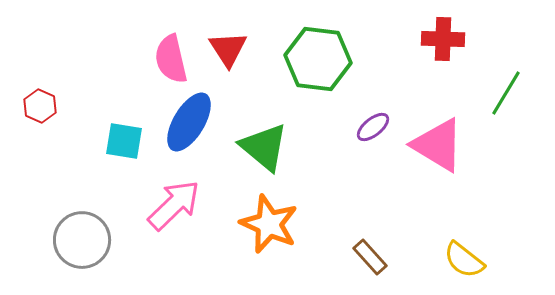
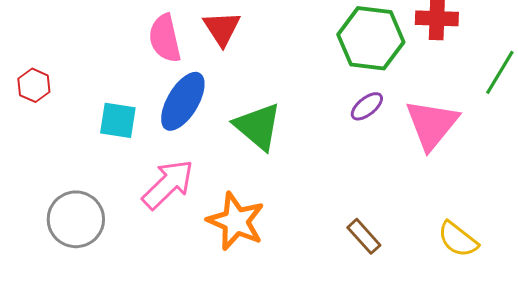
green hexagon: (318, 59) -> (371, 38), moved
pink triangle: (438, 145) -> (432, 124), turned 38
orange star: (269, 224) -> (236, 221), moved

